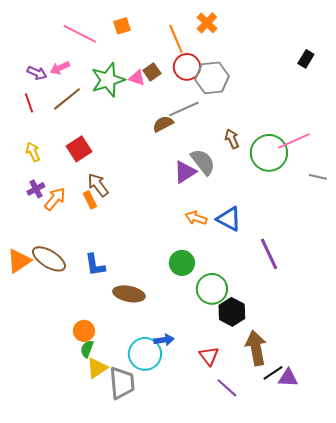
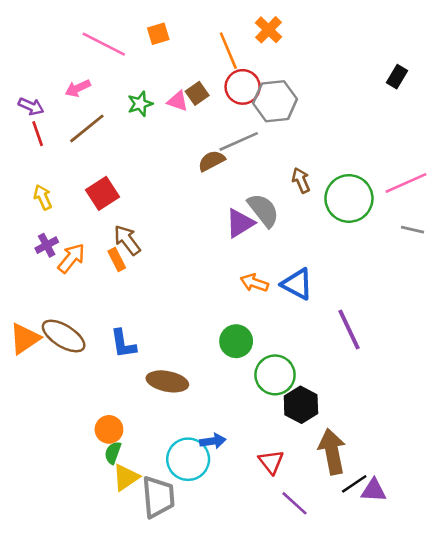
purple arrow: (37, 73) -> (31, 106), moved
green star: (108, 80) -> (140, 104), size x0.6
pink line: (294, 141) -> (406, 183), moved

